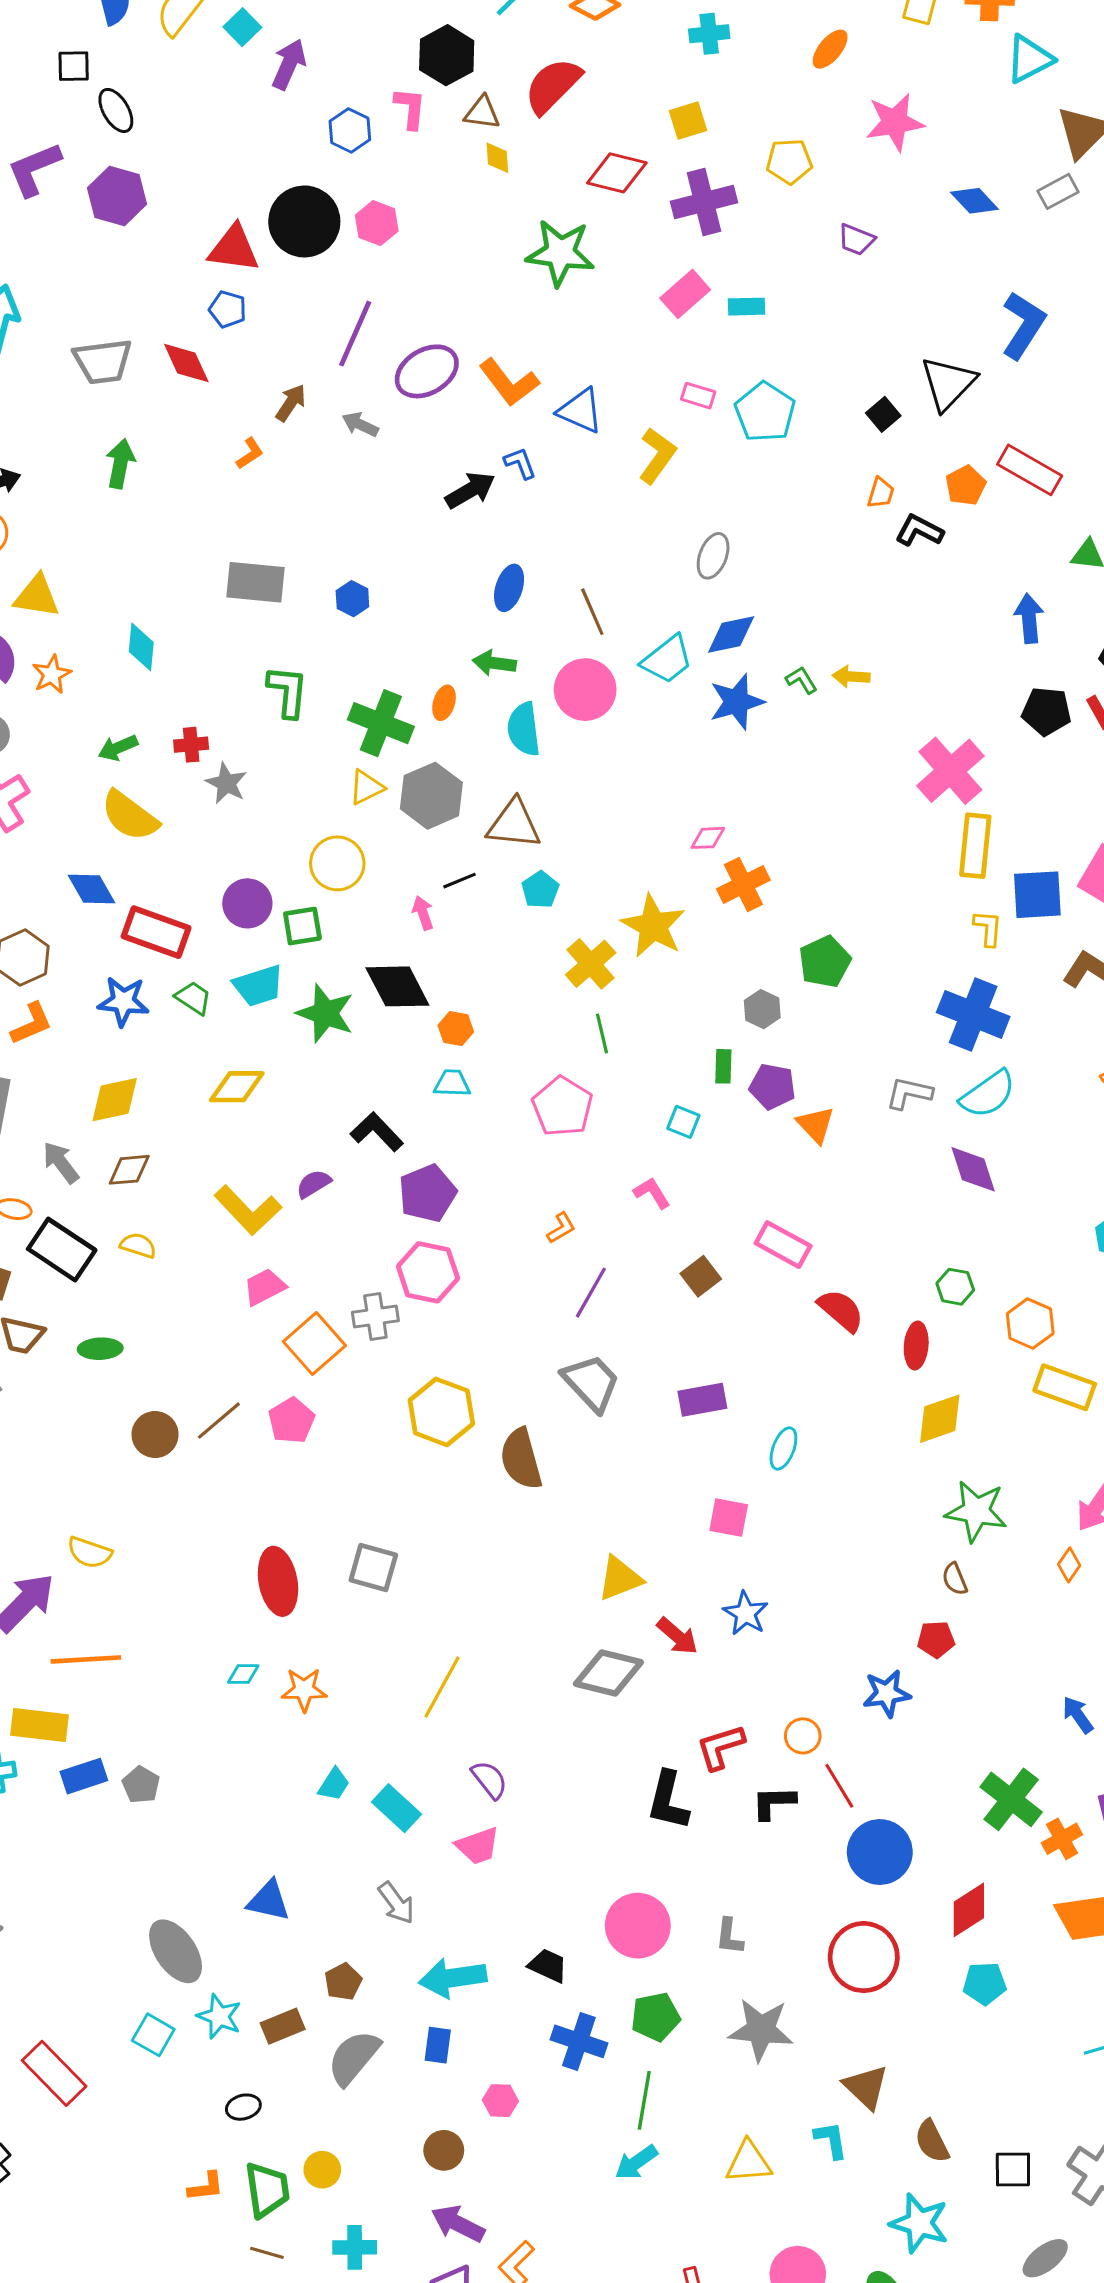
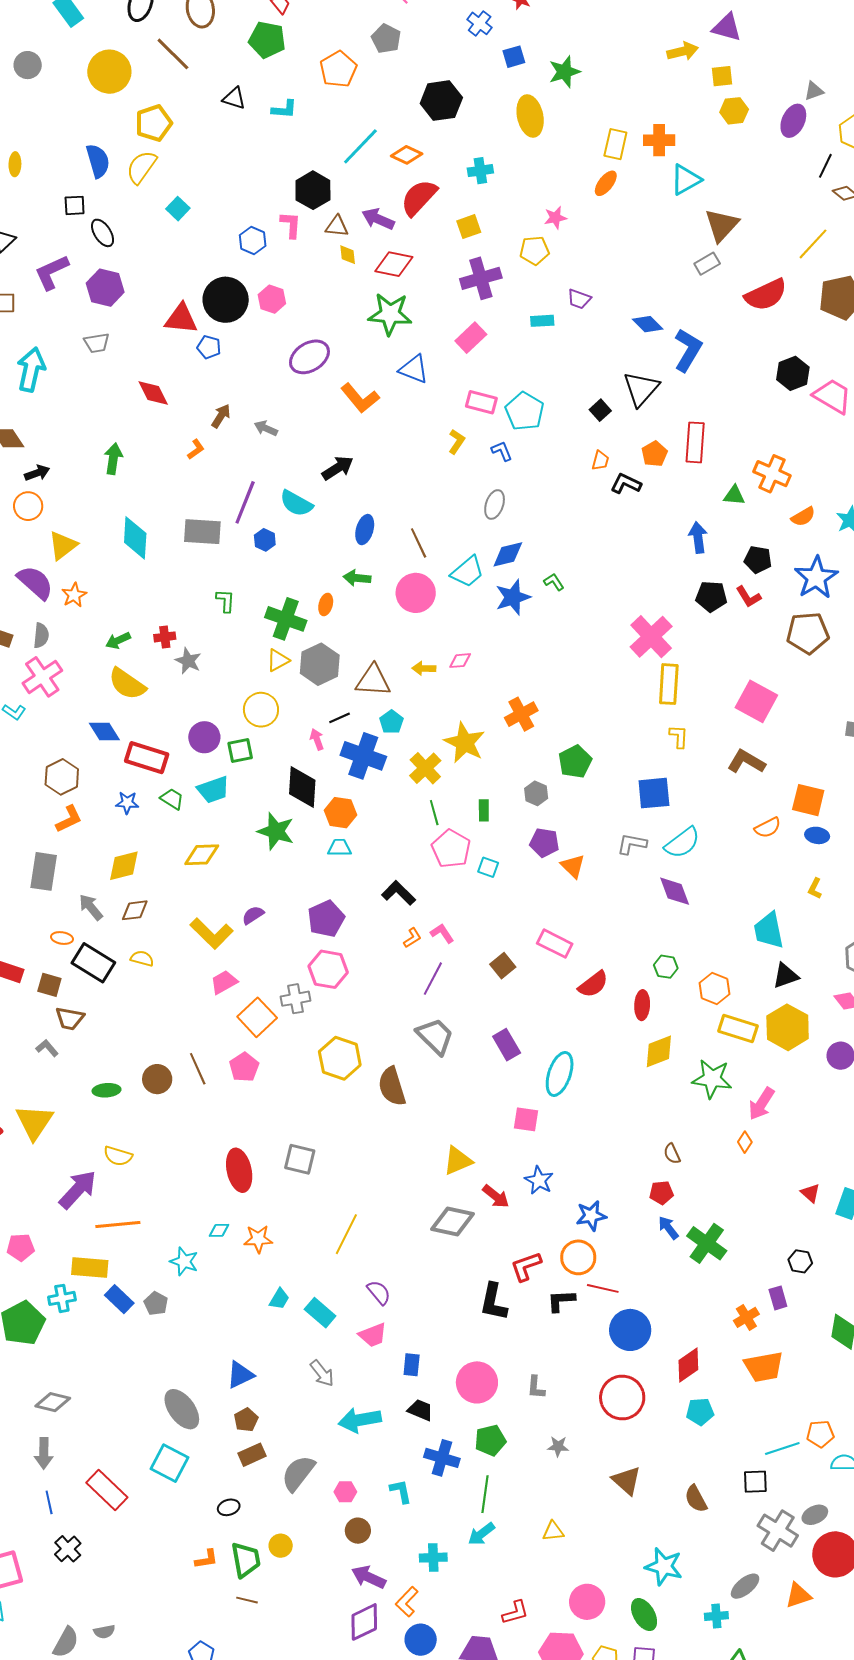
cyan square: (242, 27) -> (178, 209), moved
orange ellipse: (830, 49) -> (606, 183), moved
purple arrow: (289, 64) -> (378, 219), moved, turned -88
red semicircle: (553, 86) -> (419, 198), moved
pink star: (895, 122) -> (555, 218), moved, size x0.6
red diamond: (617, 173) -> (394, 264), moved
blue diamond: (974, 201) -> (648, 324), moved
cyan rectangle: (746, 307) -> (542, 321), moved
blue pentagon: (228, 309) -> (209, 347), moved
purple line: (355, 334) -> (245, 502), moved
gray trapezoid: (103, 361) -> (97, 343), moved, size x0.7
purple ellipse: (427, 371) -> (309, 357), moved
pink rectangle: (698, 396) -> (481, 402), size x1.4
blue triangle: (580, 411) -> (414, 369), moved
yellow L-shape: (657, 456) -> (457, 442), size x0.7
blue L-shape: (520, 463) -> (502, 451), moved
red rectangle: (1030, 470) -> (695, 442), turned 66
yellow triangle: (37, 596) -> (63, 545), turned -44
cyan diamond: (141, 647) -> (135, 538), moved, size x1.4
yellow arrow: (851, 677) -> (424, 668), moved
green L-shape: (288, 691) -> (225, 601), size x0.7
cyan semicircle: (524, 729) -> (296, 503), moved, turned -52
pink diamond: (708, 838) -> (460, 661), moved
blue square: (1037, 895) -> (654, 793), moved
black diamond: (397, 986) -> (302, 787), turned 33
blue star: (123, 1001) -> (127, 803), size x0.7
green star: (325, 1013) -> (276, 831), moved
blue cross: (973, 1014) -> (363, 756), moved
orange hexagon: (456, 1029) -> (341, 813), size x1.4
green rectangle: (723, 1066) -> (484, 810), moved
pink pentagon: (562, 1106) -> (451, 849), moved
black L-shape: (377, 1132) -> (399, 893), moved
pink L-shape: (652, 1193) -> (442, 933), moved
red semicircle: (841, 1310) -> (593, 984), turned 104
green ellipse: (100, 1349) -> (107, 1090), moved
purple rectangle: (702, 1400) -> (507, 1045), turned 72
brown line: (219, 1421) -> (198, 1069), turned -72
cyan ellipse: (783, 1448) -> (560, 1074), size x1.6
green star: (976, 1511) -> (712, 1079), moved
blue star: (887, 1693) -> (591, 1216), moved
blue arrow: (1078, 1715) -> (668, 1228), moved
orange circle: (803, 1736) -> (578, 1257), size x1.5
blue rectangle: (84, 1776) -> (119, 1299), turned 64
red line: (839, 1786) -> (603, 1288), turned -44
green cross: (1011, 1799) -> (707, 1243), moved
blue triangle: (269, 1901) -> (240, 1375), turned -36
brown pentagon: (343, 1982) -> (246, 1420), moved
cyan star: (219, 2016) -> (184, 1261), moved
gray star: (761, 2030) -> (558, 1446), size x0.5
cyan square: (153, 2035) -> (169, 1463), size x1.4
blue rectangle: (438, 2045) -> (412, 1365), moved
pink hexagon: (500, 2101) -> (345, 1492), moved
cyan L-shape: (831, 2140) -> (401, 1491), moved
brown semicircle: (932, 2141) -> (696, 1499), moved
yellow triangle: (749, 2162) -> (553, 1531), size x0.7
black square: (1013, 2169) -> (755, 1482), moved
cyan cross: (355, 2247) -> (433, 1558), moved

